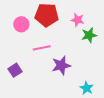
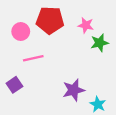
pink line: (42, 48) -> (33, 58), moved
purple star: (61, 65) -> (74, 90), moved

